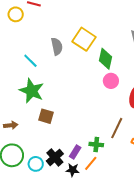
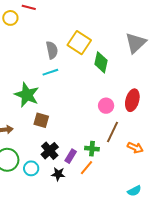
cyan line: (30, 61) -> (50, 72), moved, turned -63
pink circle: (111, 81) -> (106, 106), moved
black cross: (55, 157) -> (50, 151), moved
black star: (73, 170) -> (58, 174), moved

